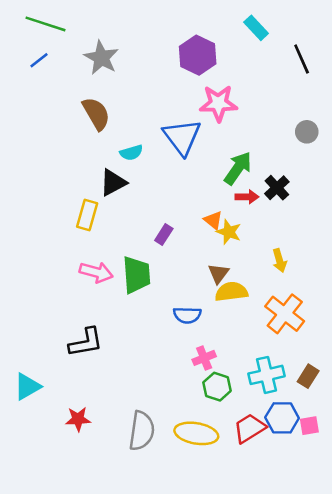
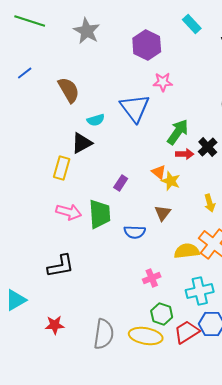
gray star: (101, 58) -> (87, 31), moved
blue line: (39, 60) -> (25, 73), moved
pink star: (218, 103) -> (163, 82), size x0.7
yellow semicircle: (231, 292) -> (187, 251), moved
blue semicircle: (187, 315) -> (135, 232), moved
green hexagon: (217, 387) -> (162, 314), moved

